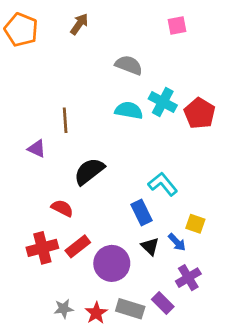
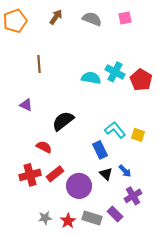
orange pentagon: (21, 30) -> (15, 21), turned 30
gray semicircle: (129, 65) -> (92, 19), moved
brown line: (65, 120) -> (39, 64), moved
yellow square: (195, 224) -> (138, 135), moved

